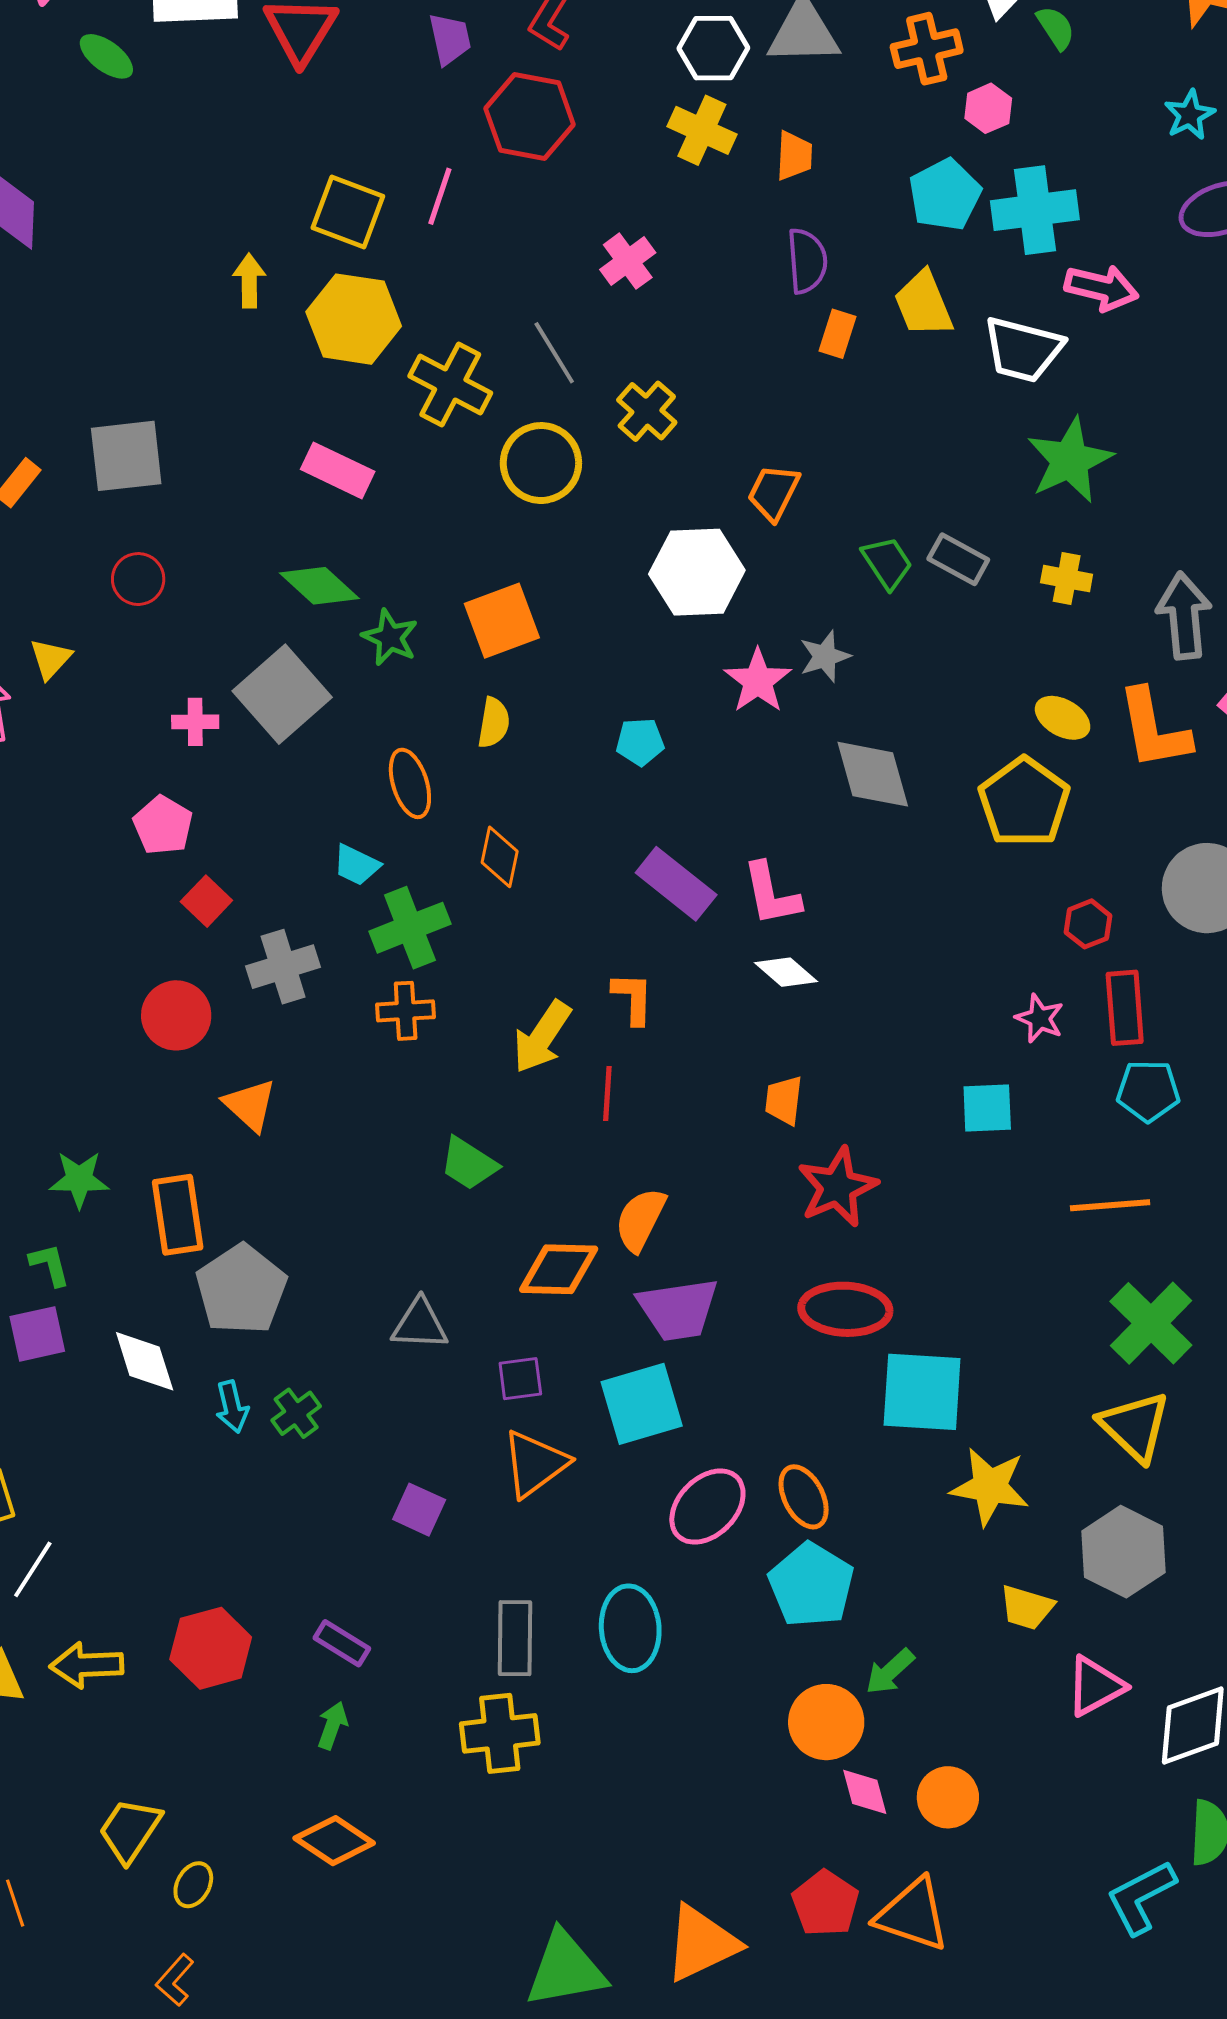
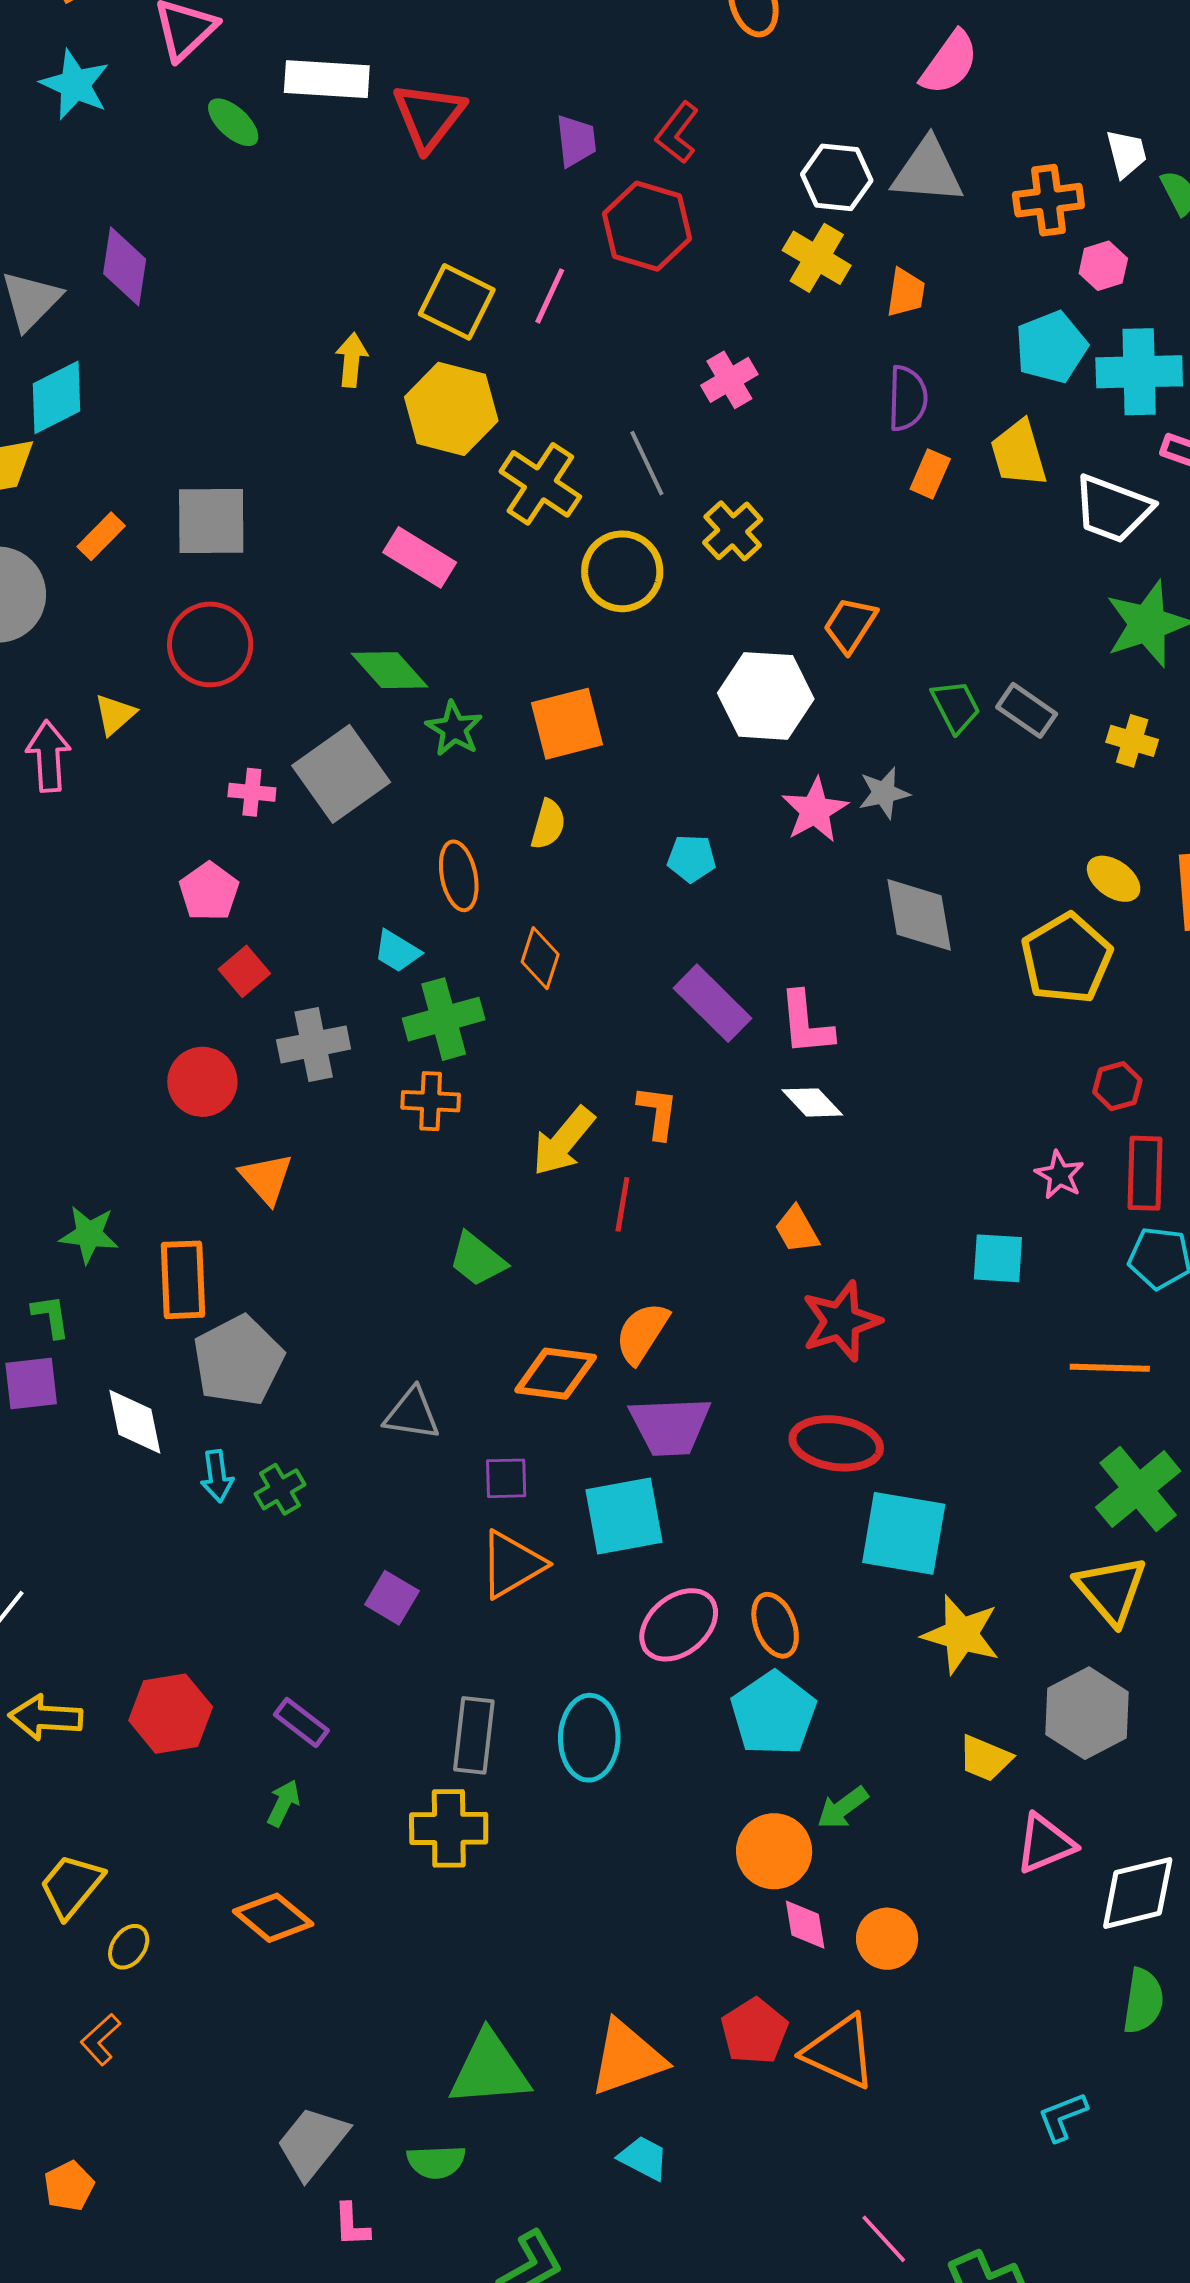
red circle: (138, 579) -> (210, 644), size x1.6
orange trapezoid: (784, 1100) -> (797, 1230), turned -42
cyan L-shape: (1141, 1897) -> (1063, 2117), moved, size x0.7

